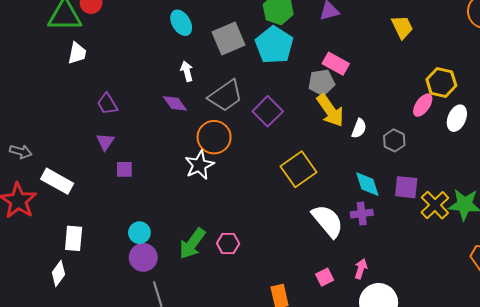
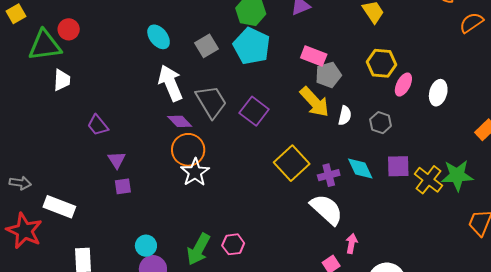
gray square: (228, 39) -> (206, 46), size x0.7
white arrow: (187, 71) -> (170, 83), size x1.8
gray pentagon: (321, 82) -> (328, 75), moved
yellow hexagon: (441, 82) -> (382, 63), moved
gray trapezoid: (225, 96) -> (211, 102), turned -78
purple diamond: (175, 103) -> (180, 121), moved
orange circle: (214, 137) -> (188, 150), moved
purple triangle: (105, 142) -> (117, 160), moved
purple cross: (362, 214) -> (329, 175), moved
pink arrow: (361, 269) -> (352, 243), moved

